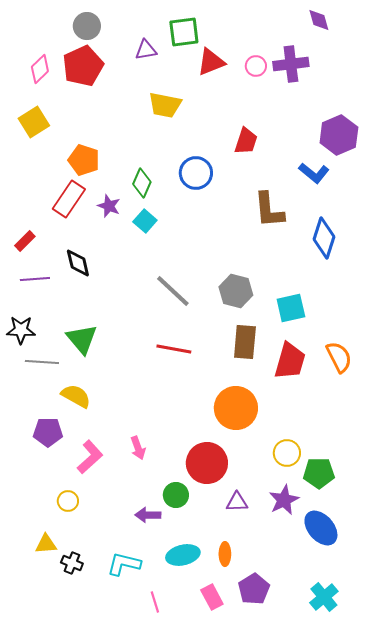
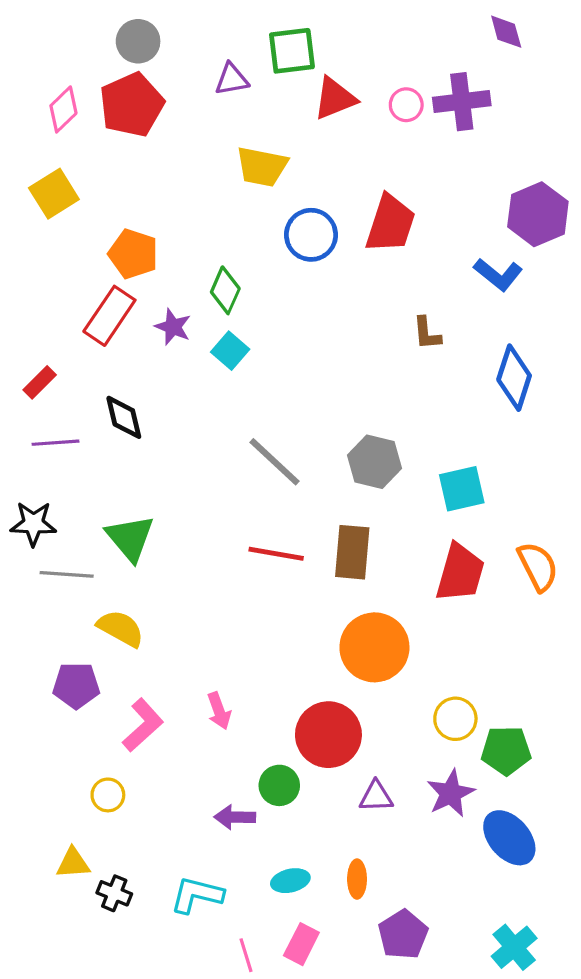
red trapezoid: (246, 141) -> (390, 224), size x1.4
blue circle: (196, 173) -> (311, 235), moved
brown L-shape: (269, 210) -> (427, 333), size x0.6
brown rectangle: (245, 342) -> (352, 552), moved
cyan ellipse: (183, 555) -> (290, 881), size x0.7
pink rectangle: (212, 597) -> (301, 944), moved, turned 55

